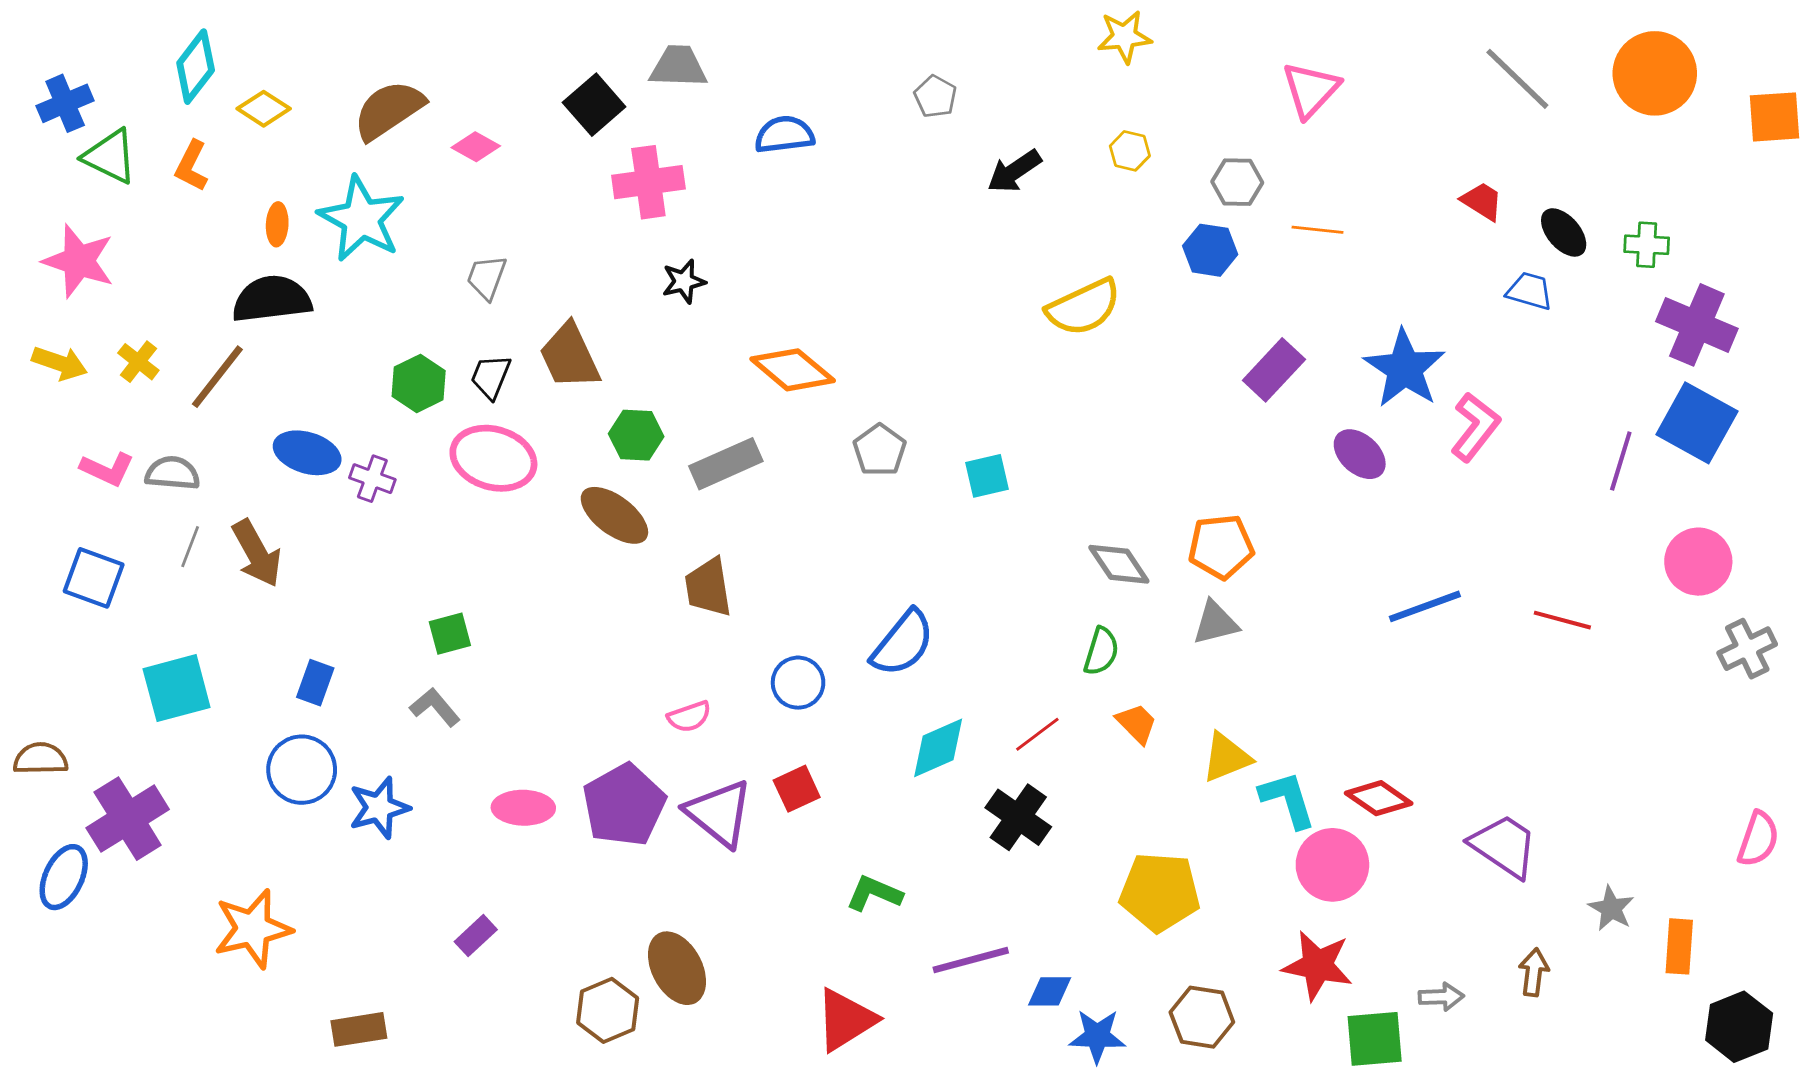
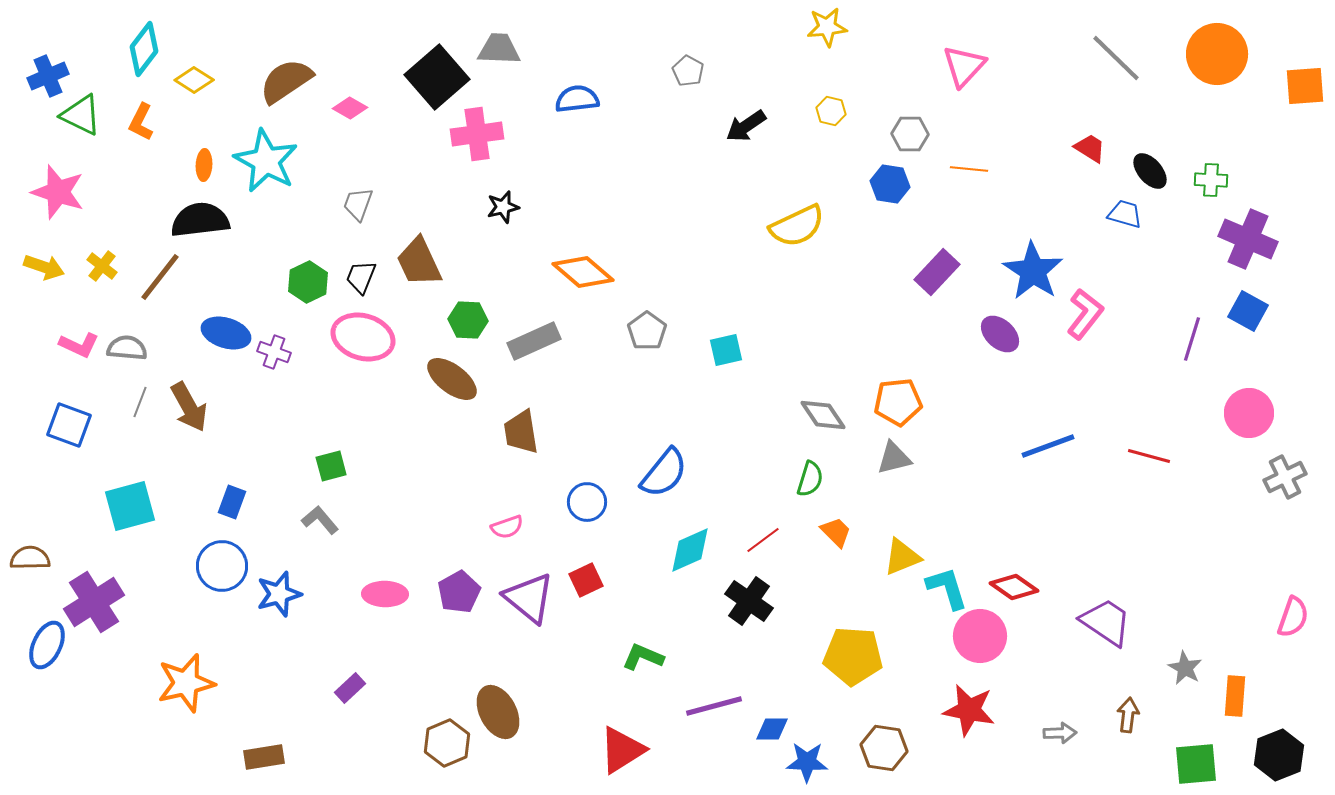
black square: (594, 105) -> (437, 77), size x1.4
blue square: (1697, 423) -> (1248, 311), size x0.7
purple pentagon: (624, 805) -> (459, 592), size x0.7
green square: (1375, 1039) -> (1196, 764), moved

